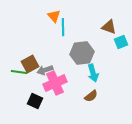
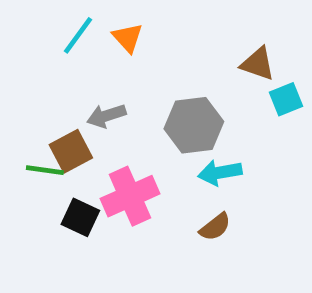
cyan line: (63, 27) -> (78, 35), moved, turned 36
gray arrow: (45, 70) -> (106, 116), moved
cyan arrow: (93, 73) -> (220, 173), turned 96
black square: (35, 101) -> (80, 217), moved

